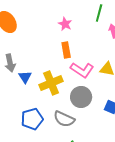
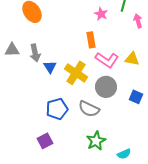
pink star: (65, 24) -> (101, 14), moved
yellow cross: (51, 83) -> (76, 73), turned -35

